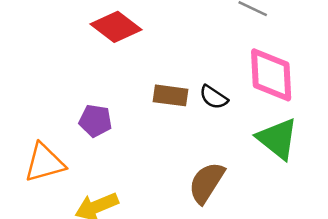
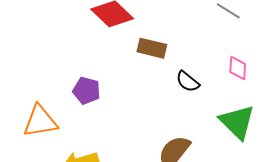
pink diamond: (271, 75) -> (238, 68), size x0.5
brown rectangle: (171, 95) -> (152, 48), moved

